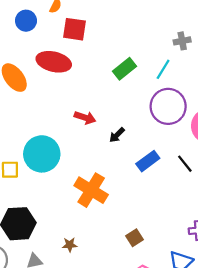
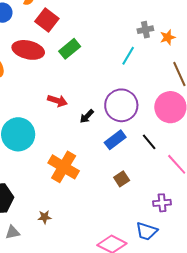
red square: (75, 29) -> (47, 20), turned 30
green rectangle: (125, 69) -> (70, 49), moved
purple circle: (168, 106) -> (121, 105), moved
brown square: (135, 238) -> (122, 179), moved

